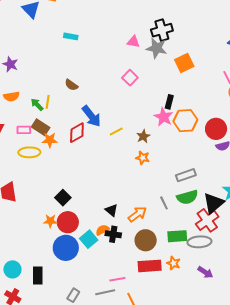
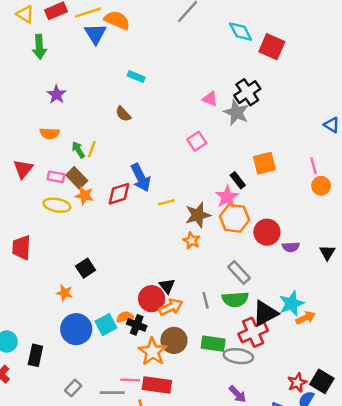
black cross: (162, 30) -> (247, 92), turned -30
orange square: (184, 63) -> (264, 163), moved
brown semicircle: (71, 85) -> (123, 114), moved
black rectangle: (169, 102) -> (238, 180), turned -64
orange hexagon: (185, 121) -> (235, 218), moved
red circle: (216, 129) -> (267, 232), moved
brown star: (143, 136) -> (198, 215), size x1.5
gray rectangle: (186, 175) -> (239, 273), turned 54
black triangle: (111, 210) -> (167, 286), moved
red circle: (68, 222) -> (152, 299), moved
orange star: (173, 263) -> (153, 352), moved, size x1.6
red rectangle: (150, 266) -> (157, 385), moved

